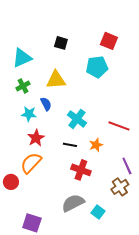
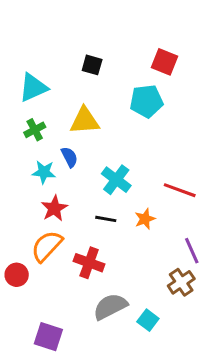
red cross: (81, 170) -> (89, 263), moved

